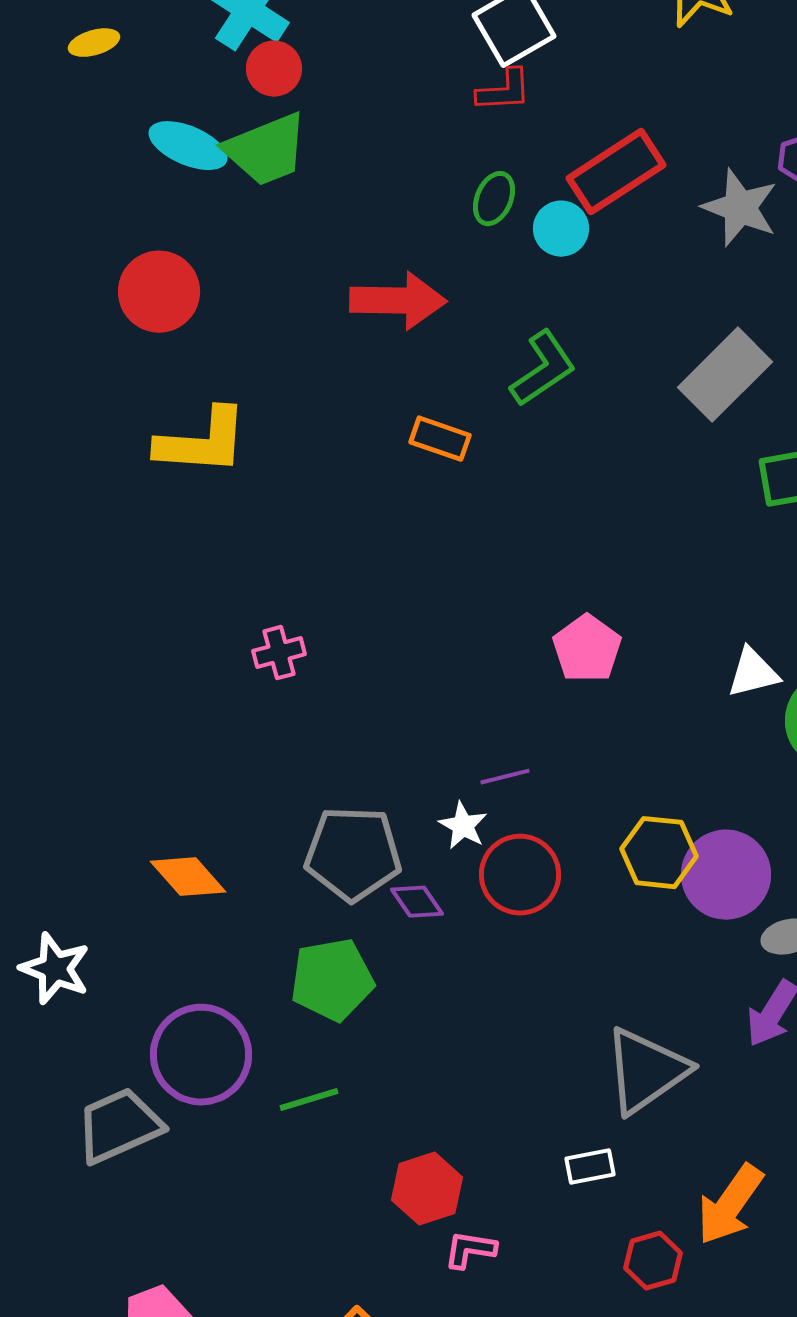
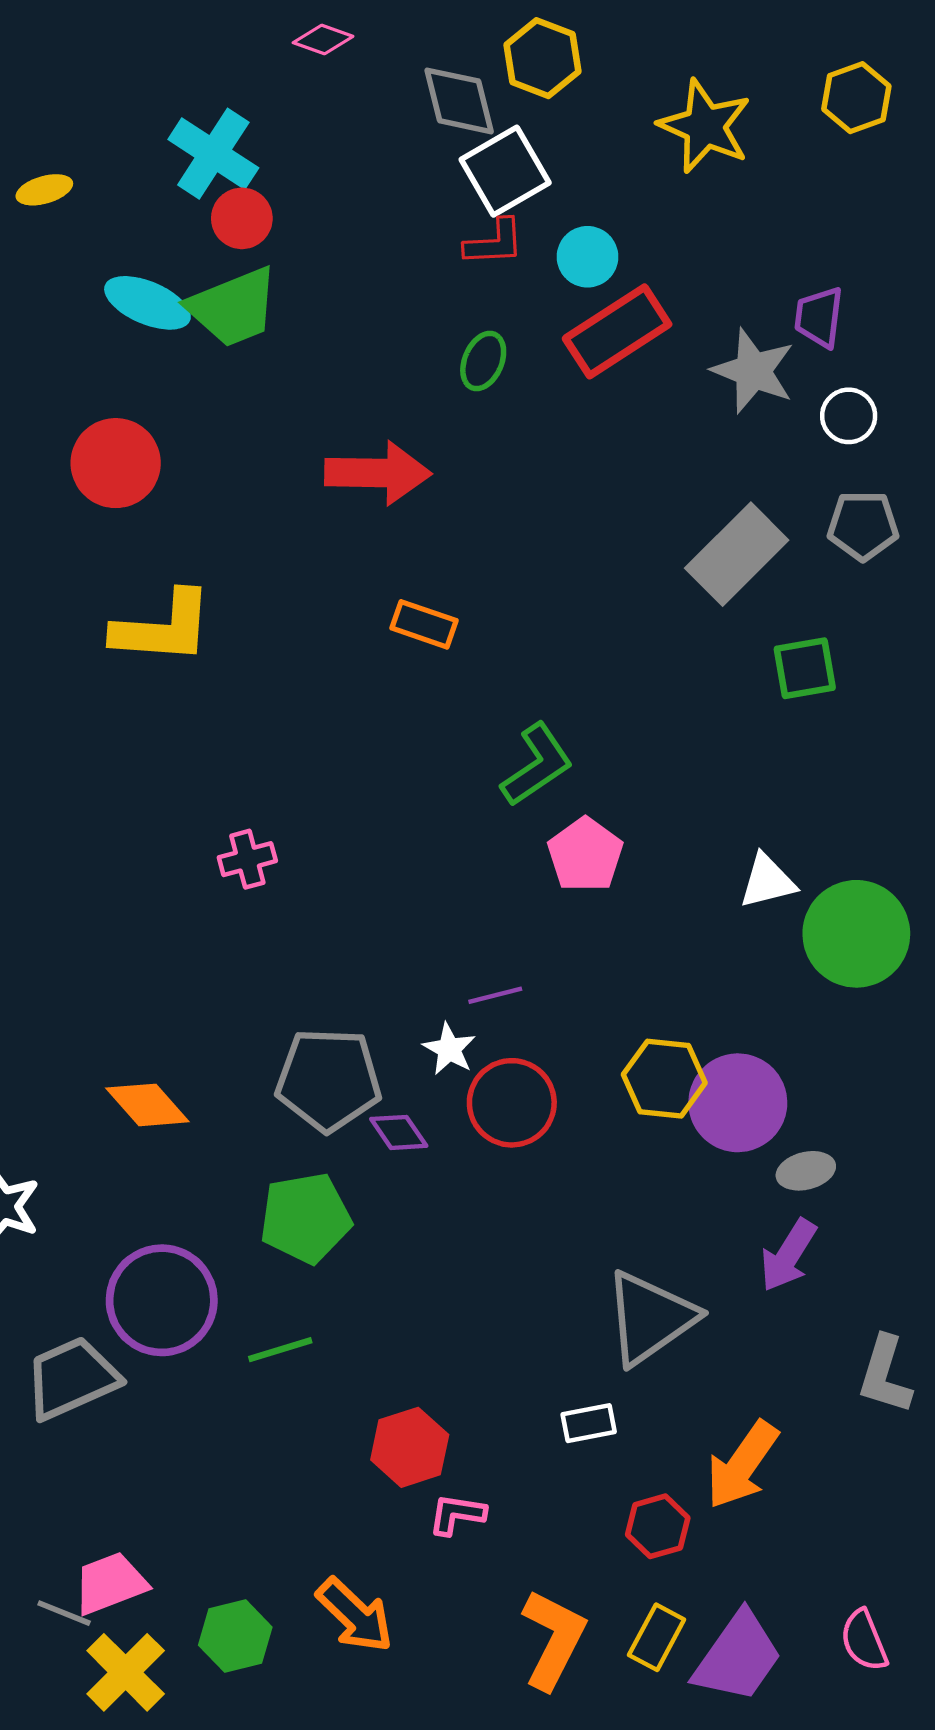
cyan circle: (561, 229) -> (587, 257), moved
green L-shape: (543, 369) -> (537, 765), moved

